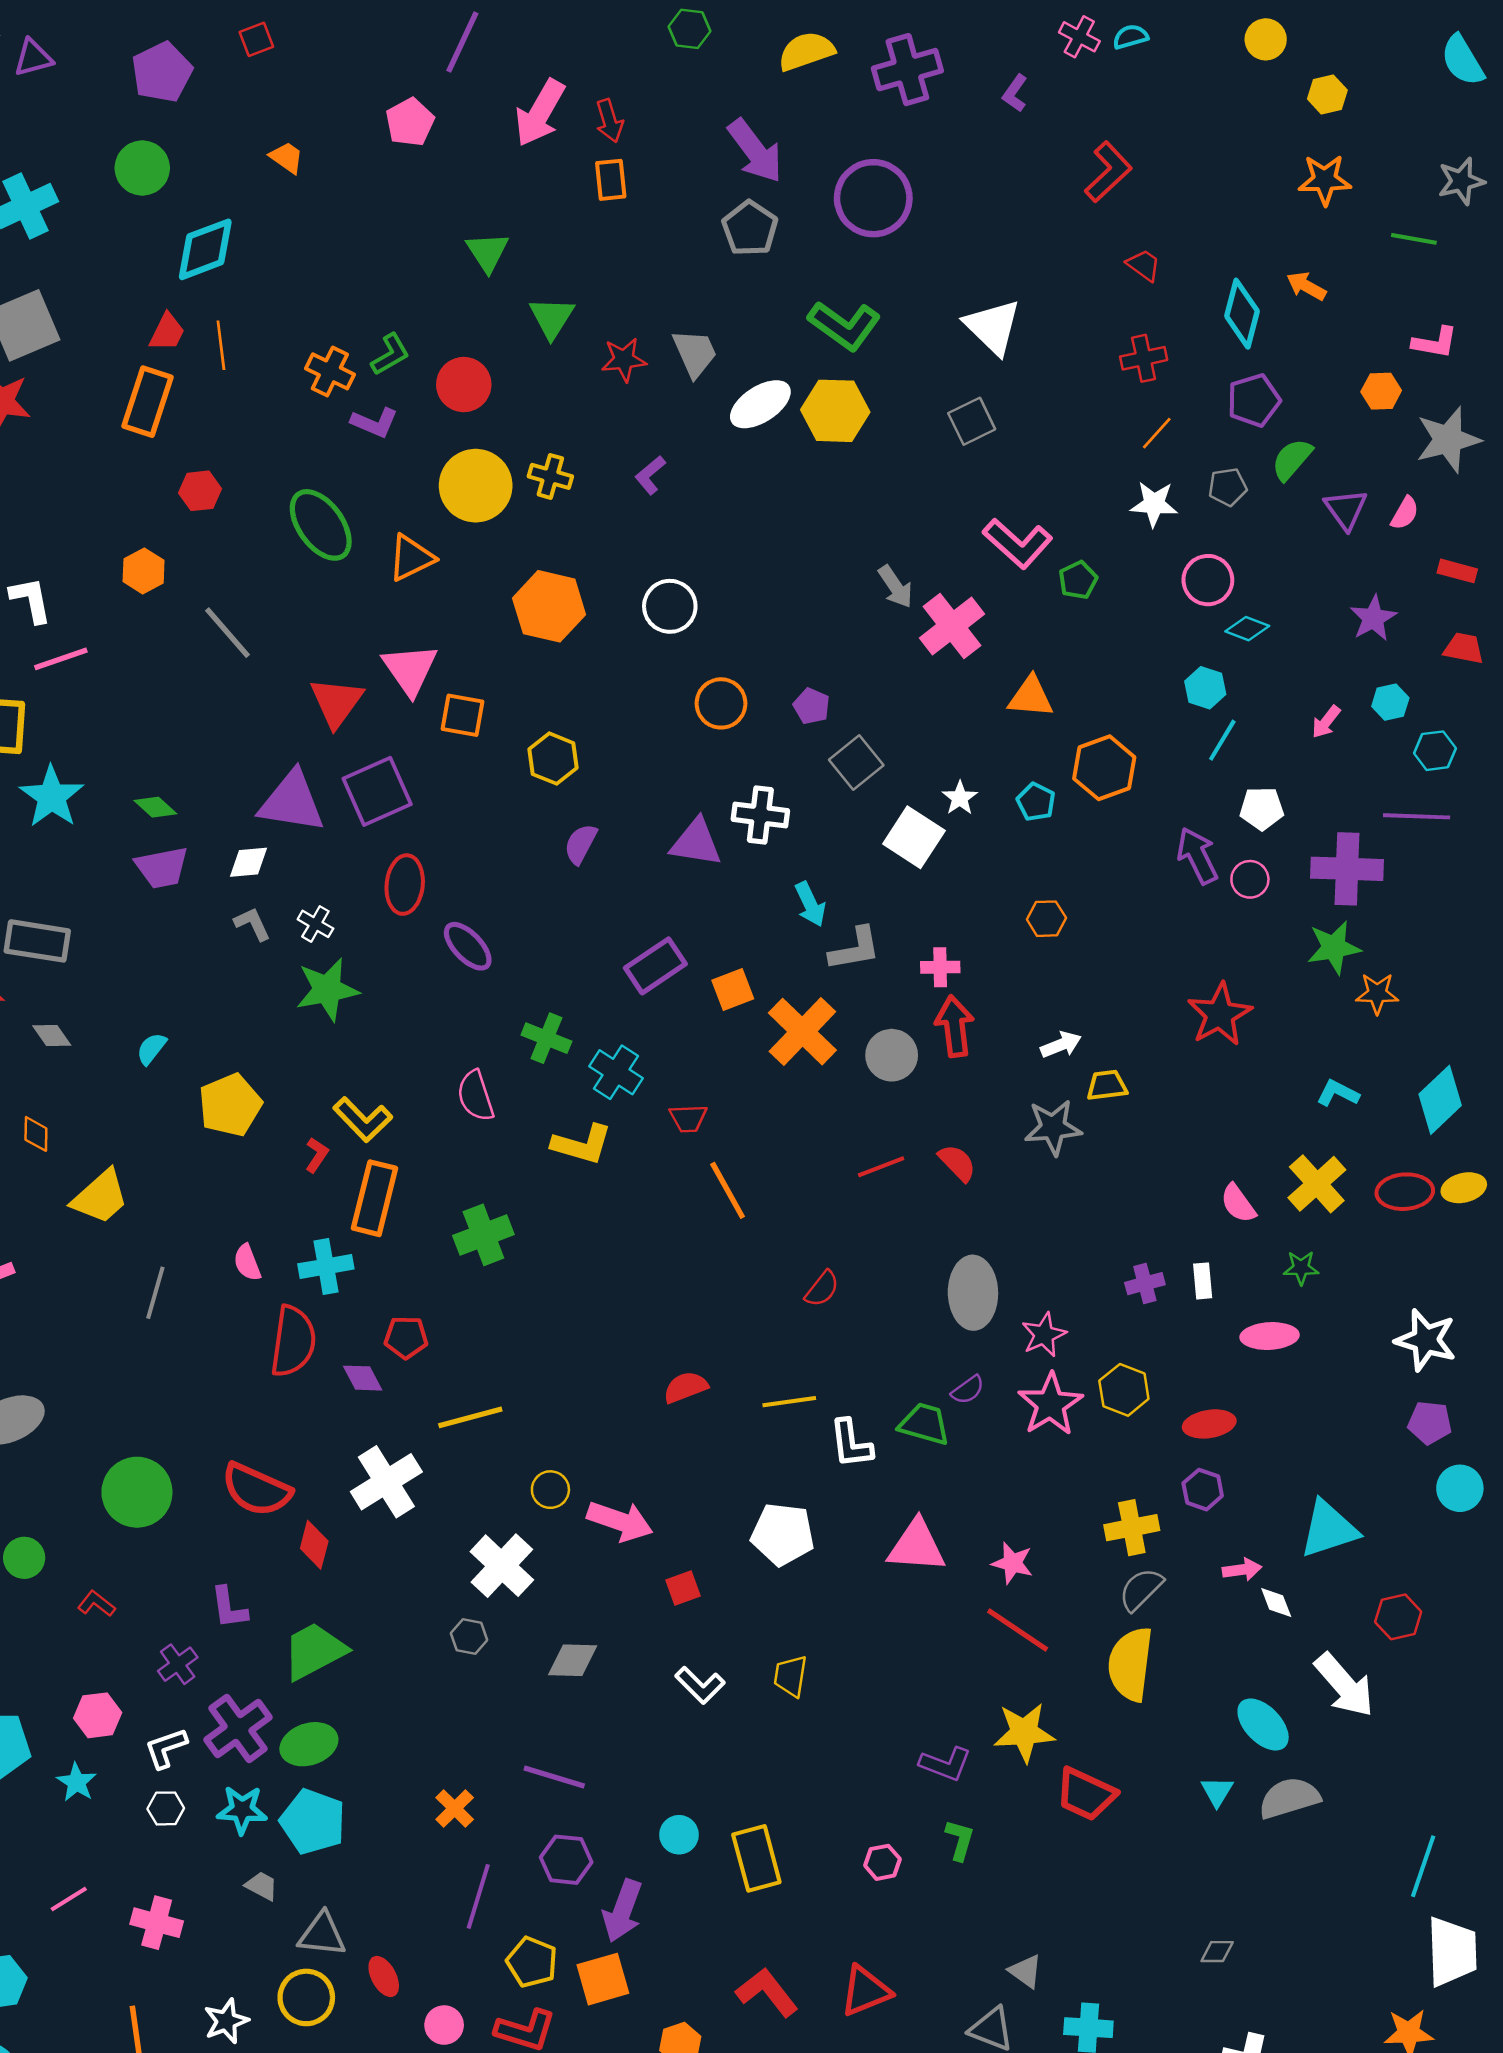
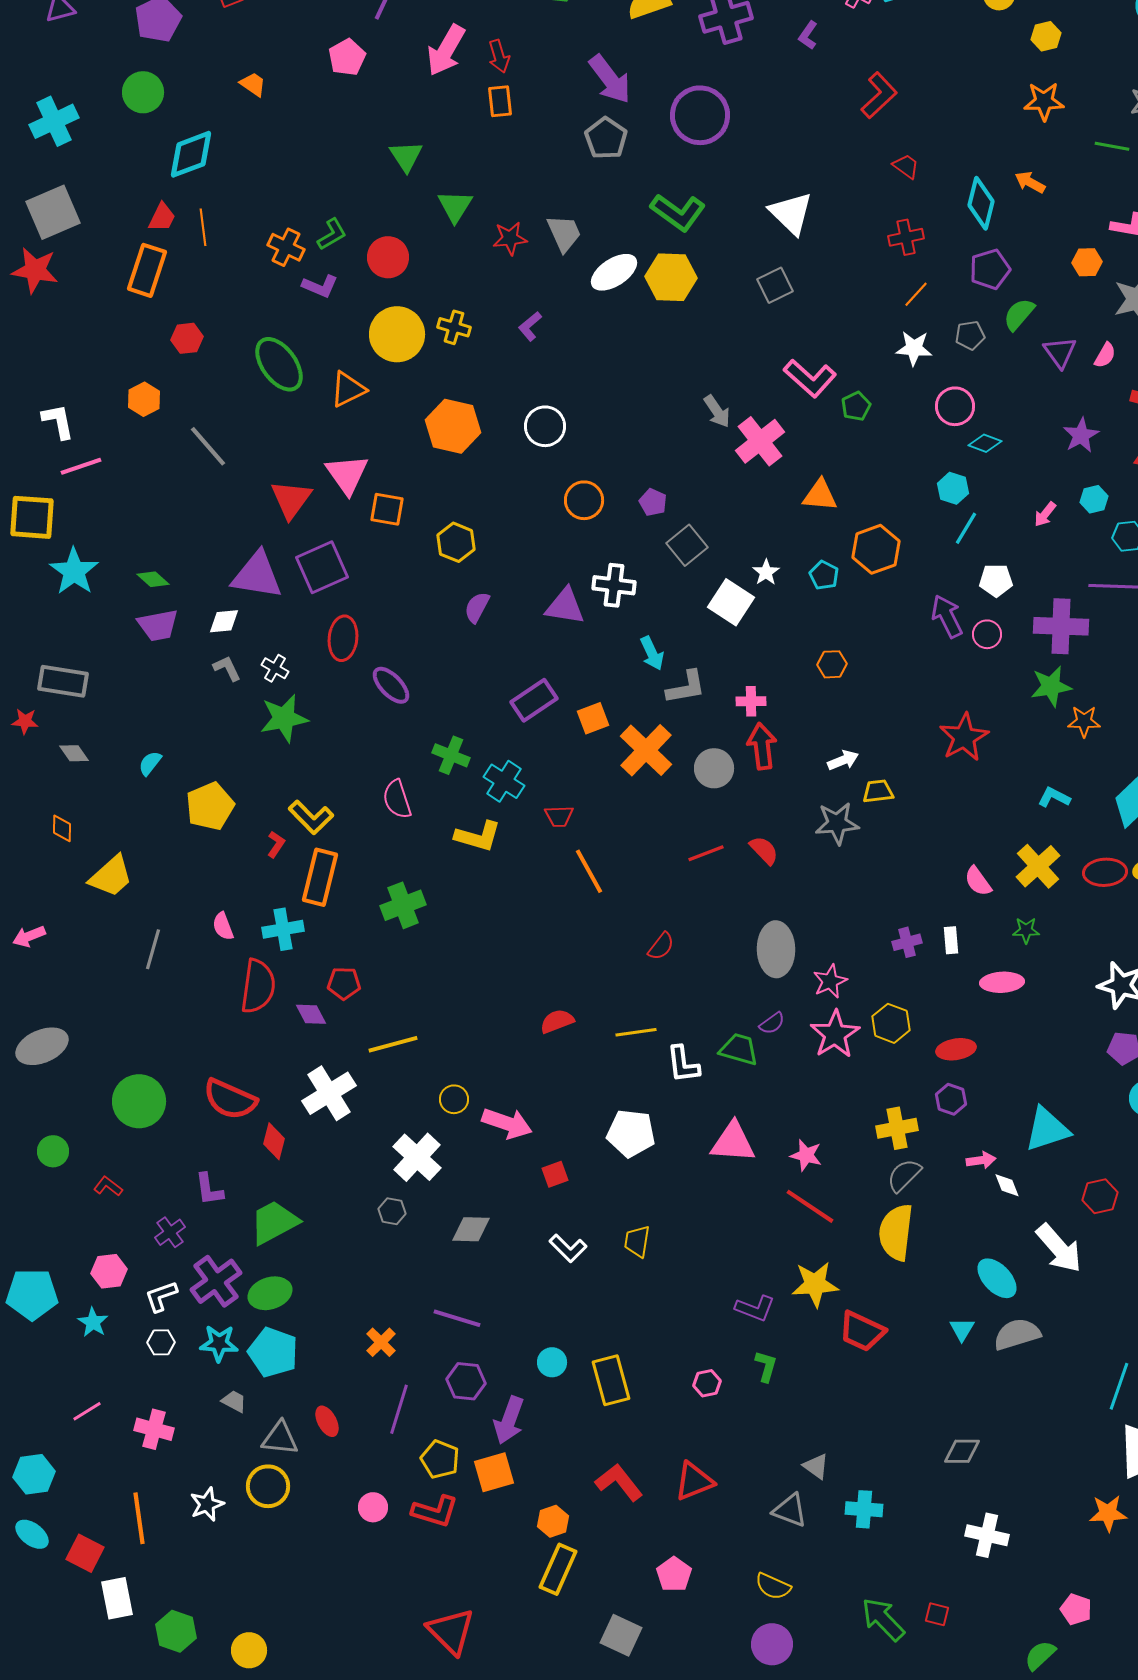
gray diamond: (1217, 1952) -> (962, 1451), size x1.4
red ellipse: (384, 1976) -> (327, 1421), moved

